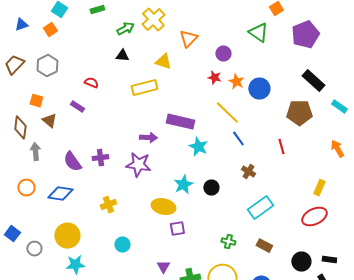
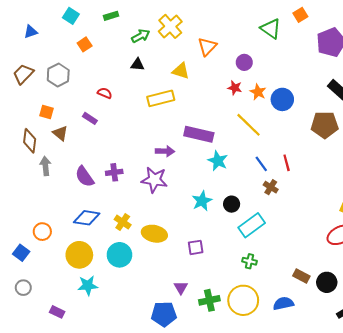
orange square: (50, 30) -> (85, 44), moved
green triangle: (258, 33) -> (271, 29), moved
blue line: (238, 139) -> (261, 164), moved
red line: (281, 147) -> (287, 163), moved
orange circle: (26, 188) -> (42, 232), moved
blue diamond: (60, 194) -> (87, 218), moved
yellow cross: (108, 205) -> (123, 222), turned -35
yellow ellipse: (163, 207) -> (154, 234), moved
cyan rectangle: (260, 208) -> (252, 225), moved
cyan circle: (122, 245) -> (119, 255), moved, size x1.5
brown rectangle: (264, 246) -> (301, 276), moved
gray circle: (34, 249) -> (23, 288), moved

